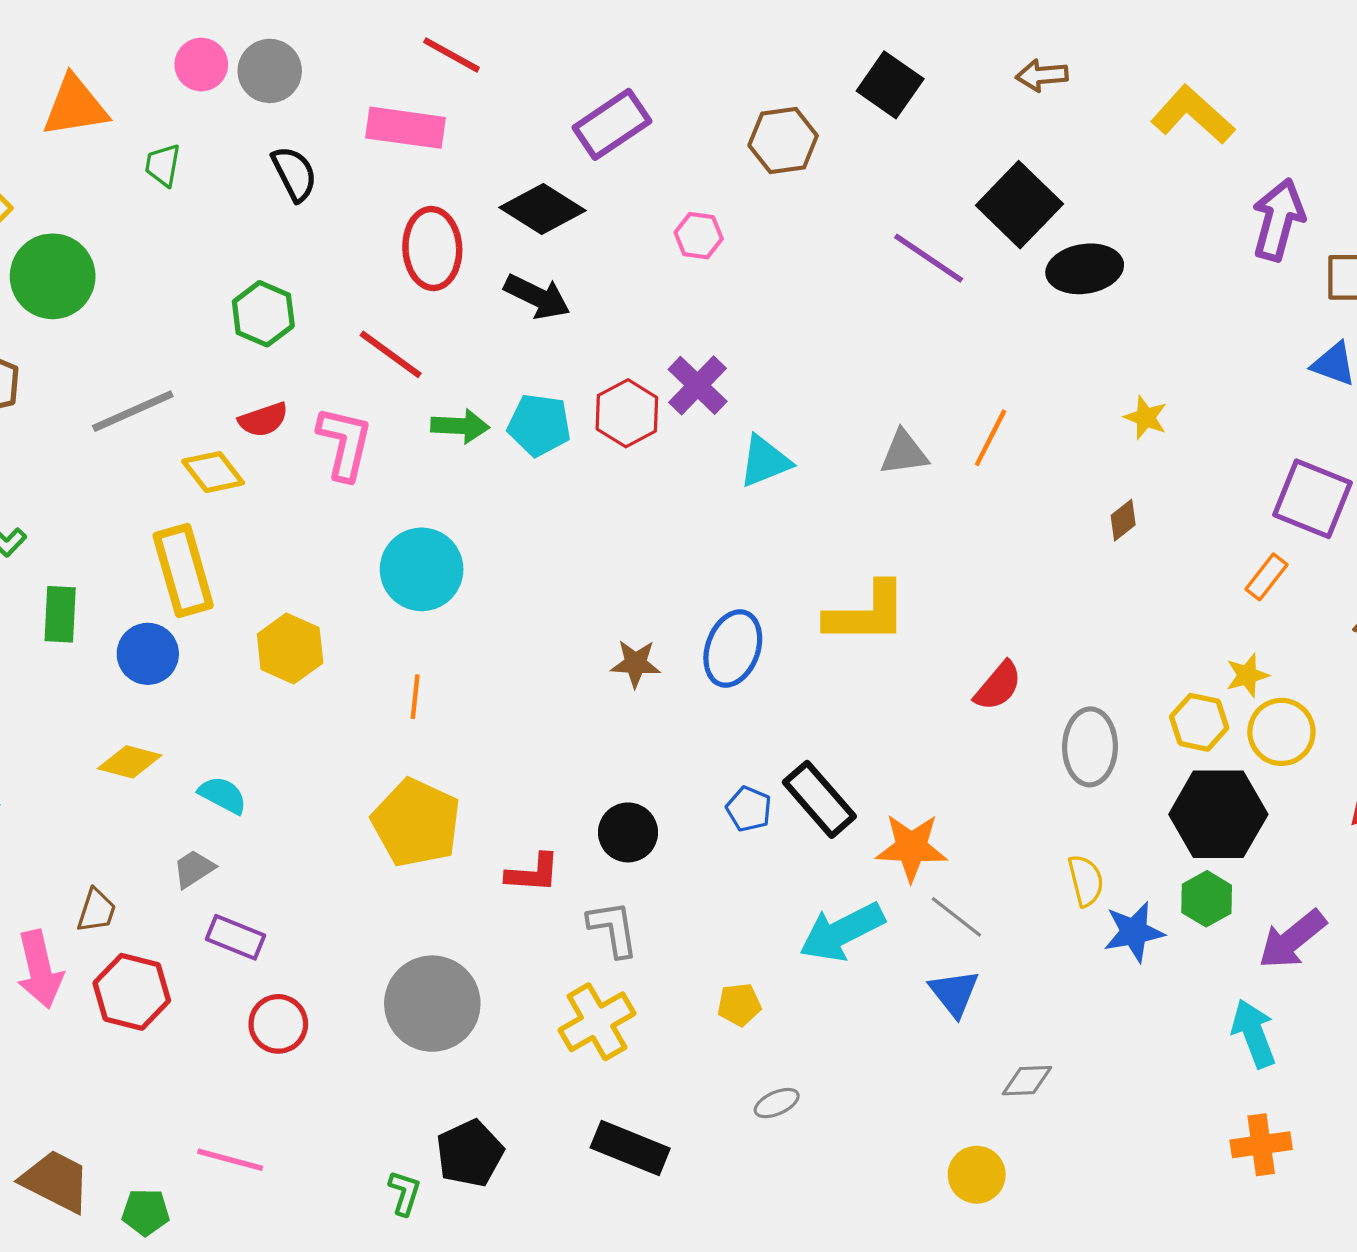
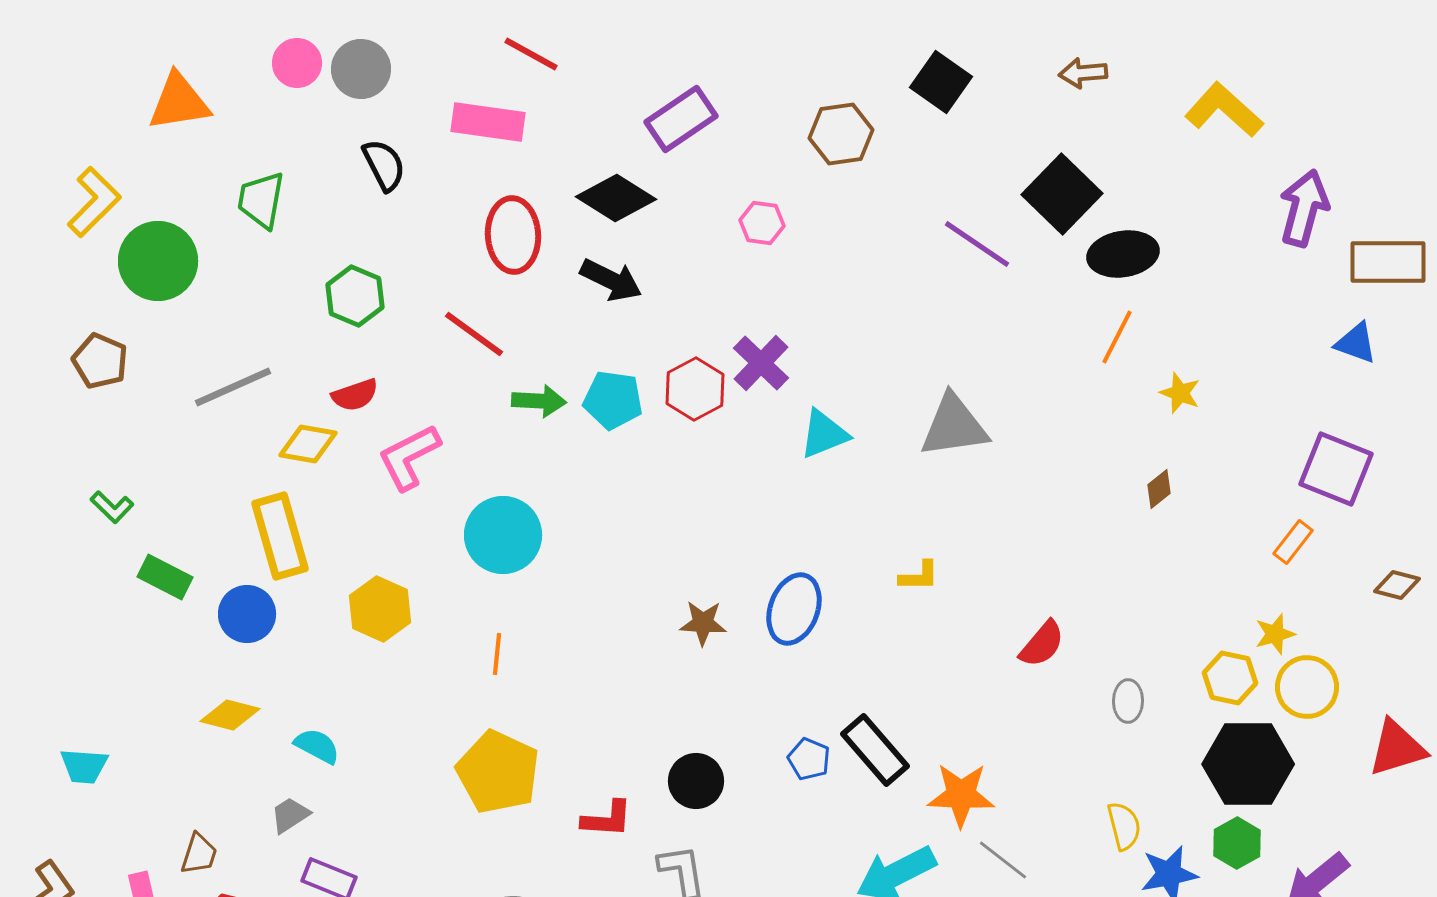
green trapezoid: (163, 165) -> (261, 200), moved, size x1.4
orange line: (991, 438) -> (1117, 337), moved
pink L-shape: (345, 443) -> (409, 457), moved, turned -130
gray triangle: (904, 453) -> (954, 426), size x1.5
yellow diamond: (213, 472) -> (308, 444), turned -42
yellow L-shape: (866, 613) -> (919, 576), size x0.5
green rectangle: (60, 614) -> (165, 577), turned -66
gray ellipse: (1090, 747) -> (1128, 701), size x0.6

